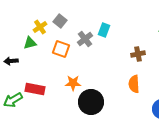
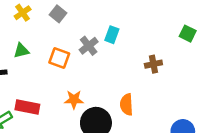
gray square: (60, 21) -> (58, 14), moved
yellow cross: (40, 27) -> (23, 13), moved
orange semicircle: (134, 84) -> (127, 104), moved

